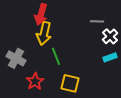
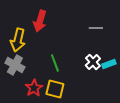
yellow arrow: (44, 33) -> (18, 40), moved
white cross: (110, 36) -> (93, 62), moved
yellow square: (70, 83) -> (55, 89), moved

